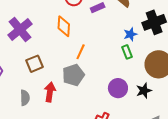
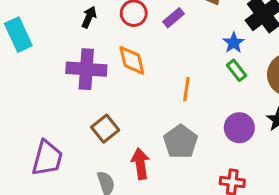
purple cross: (20, 29) -> (86, 69), moved, turned -30
orange line: (81, 52) -> (186, 89), moved
gray pentagon: (73, 75) -> (181, 142), moved

